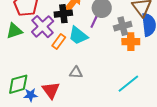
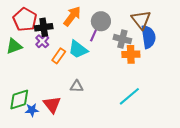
black cross: (63, 14) -> (44, 27), moved
gray cross: (123, 26) -> (122, 39), turned 30
purple cross: (43, 27) -> (42, 41), size x0.6

